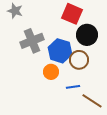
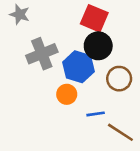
black circle: (87, 35) -> (98, 46), moved
brown circle: (79, 60) -> (119, 79), moved

